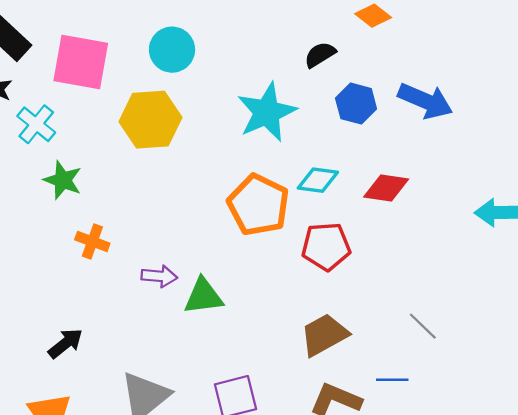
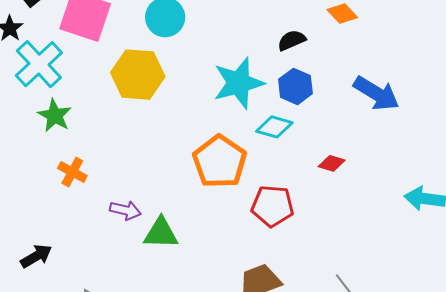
blue hexagon: (356, 104) -> (295, 86), moved
cyan cross: (36, 124) -> (39, 64), size x1.4
cyan diamond: (318, 180) -> (274, 127), moved
red diamond: (386, 188) -> (332, 163), size x0.7

